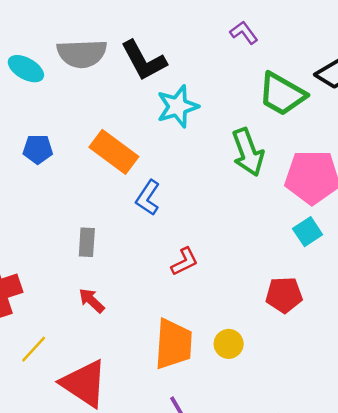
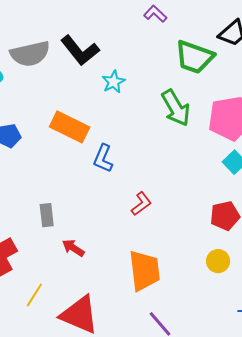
cyan star: (178, 106) -> (113, 82), size x0.7
gray rectangle: (87, 242) -> (47, 215), moved
yellow circle: (229, 344) -> (218, 261), moved

